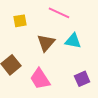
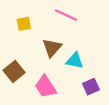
cyan triangle: (73, 41) -> (75, 61), moved

